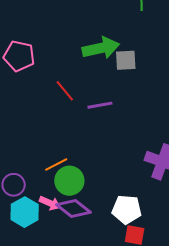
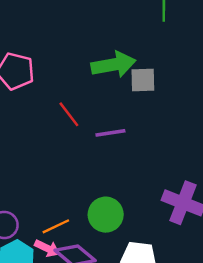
orange line: (56, 165) -> (56, 226), moved
green circle: (69, 181) -> (106, 215), moved

